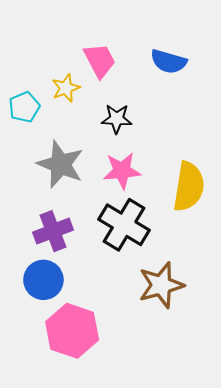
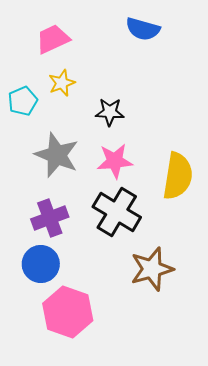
pink trapezoid: (100, 60) -> (53, 39), moved, turned -87
blue semicircle: (169, 61) -> (143, 29), moved

